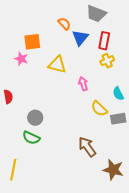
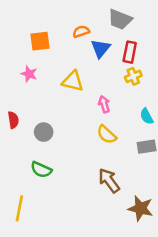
orange semicircle: (64, 24) -> (81, 32), turned -64
orange square: (32, 42) -> (40, 41), moved
yellow semicircle: (99, 109) -> (107, 134), moved
gray circle: (35, 118) -> (44, 132), moved

